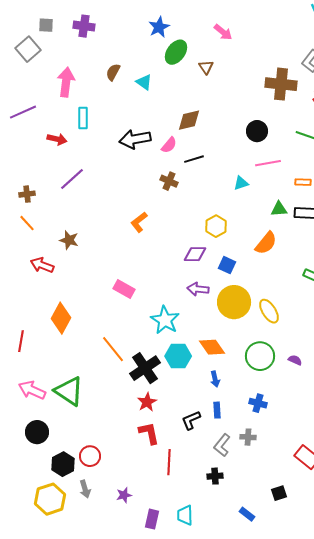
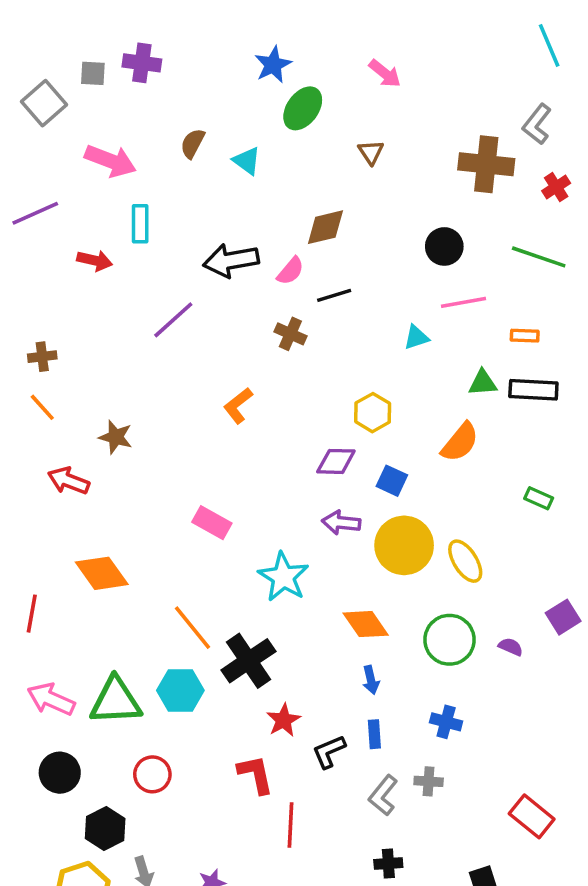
gray square: (46, 25) -> (93, 73), moved
brown triangle: (206, 67) -> (371, 152), moved
pink arrow: (66, 82) -> (110, 161), turned 104
purple line: (72, 179) -> (173, 320), moved
orange diamond: (61, 318) -> (102, 573), turned -64
cyan hexagon: (178, 356) -> (180, 690), moved
green triangle: (69, 391) -> (116, 701), turned -36
red star: (147, 402) -> (283, 720), moved
red circle: (90, 456) -> (152, 774), moved
black cross: (215, 476) -> (388, 864), moved

